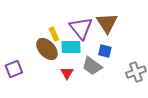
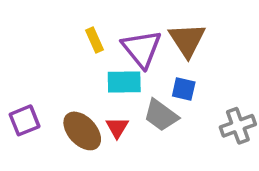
yellow rectangle: (54, 34) -> (94, 40), moved
brown ellipse: (47, 49) -> (82, 131), moved

